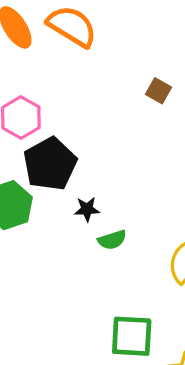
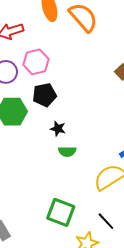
black pentagon: (50, 164) -> (45, 95), size x0.7

